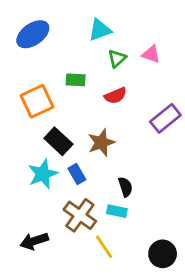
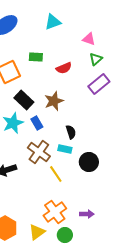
green triangle: (117, 59) -> (96, 59), moved
black circle: (163, 254) -> (89, 162), moved

